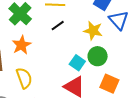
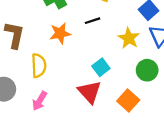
orange star: (21, 45) -> (60, 33), moved
green circle: (98, 56) -> (147, 70), moved

